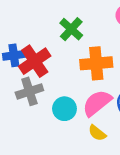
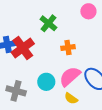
orange cross: (96, 63) -> (68, 47), size x0.6
gray cross: (29, 91) -> (16, 91), moved, turned 36

